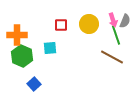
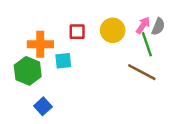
pink arrow: (113, 20) -> (143, 25), turned -128
orange cross: (17, 35) -> (40, 44), moved

